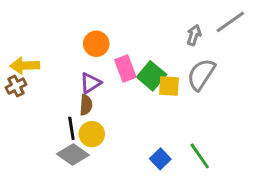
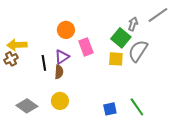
green square: (152, 76) -> (121, 38), moved
black line: (71, 128) -> (44, 63), moved
yellow circle: (92, 134) -> (60, 101), moved
gray diamond: (73, 155) -> (27, 106), moved
blue square: (160, 159) -> (110, 109), turned 32

